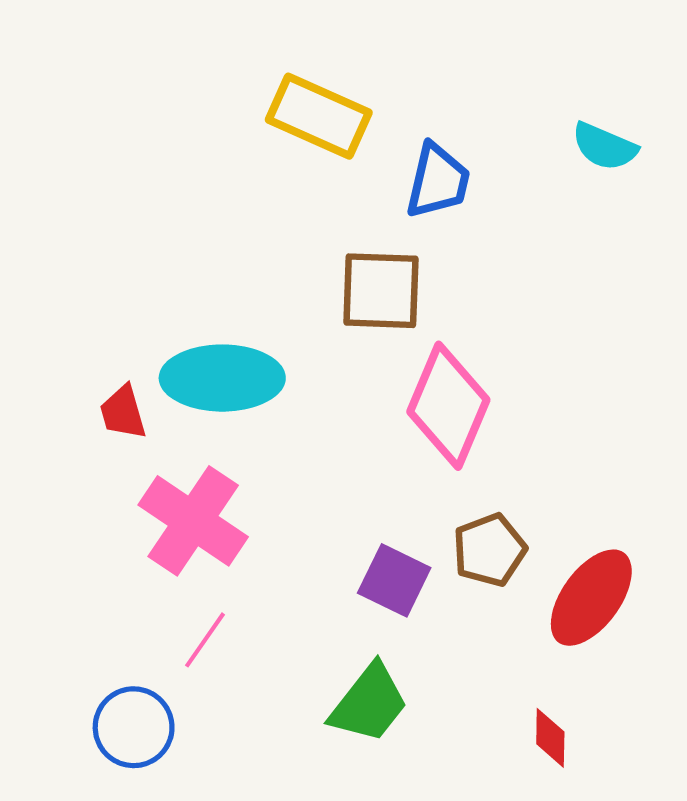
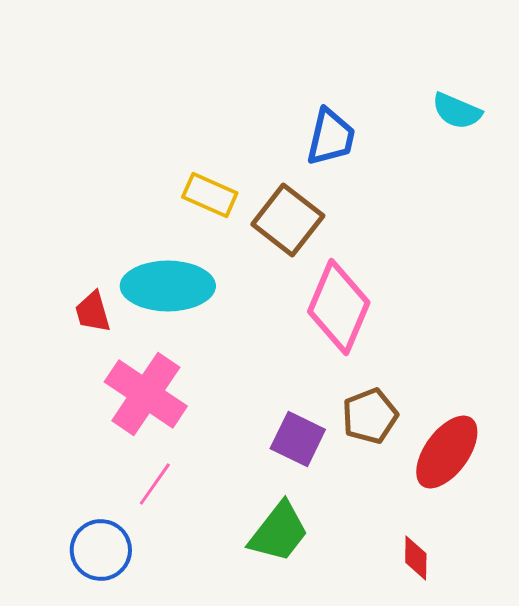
yellow rectangle: (319, 116) -> (210, 195), moved, size x0.7
brown square: (381, 291) -> (288, 220), turned 36

